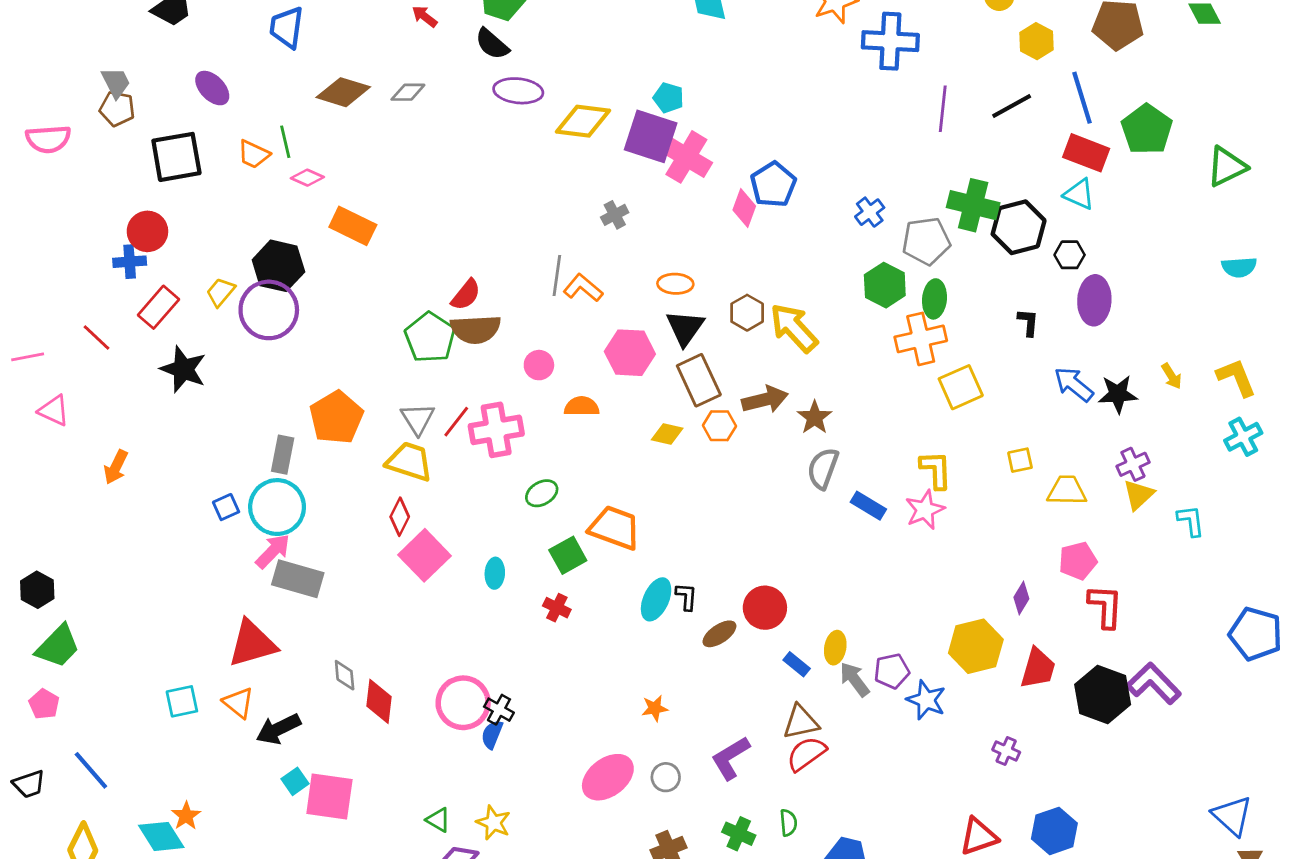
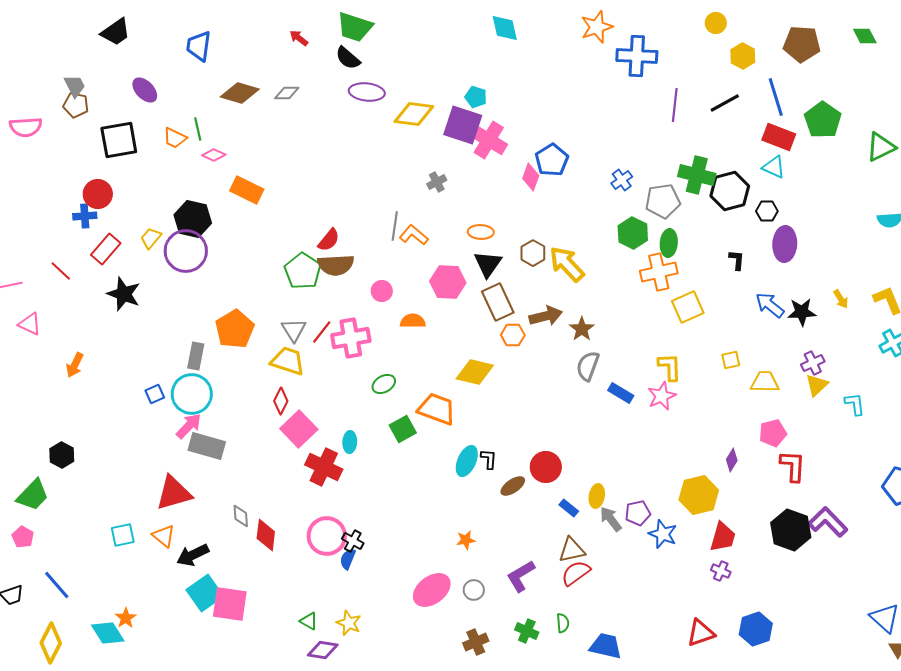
yellow diamond: (667, 434) -> (475, 372), moved, size x1.6
black hexagon: (37, 590) -> (62, 455), moved
red cross: (557, 608) -> (324, 467), moved, size x1.8
red trapezoid: (1038, 668) -> (723, 537), moved
cyan square: (295, 781) -> (205, 593), size x1.8

